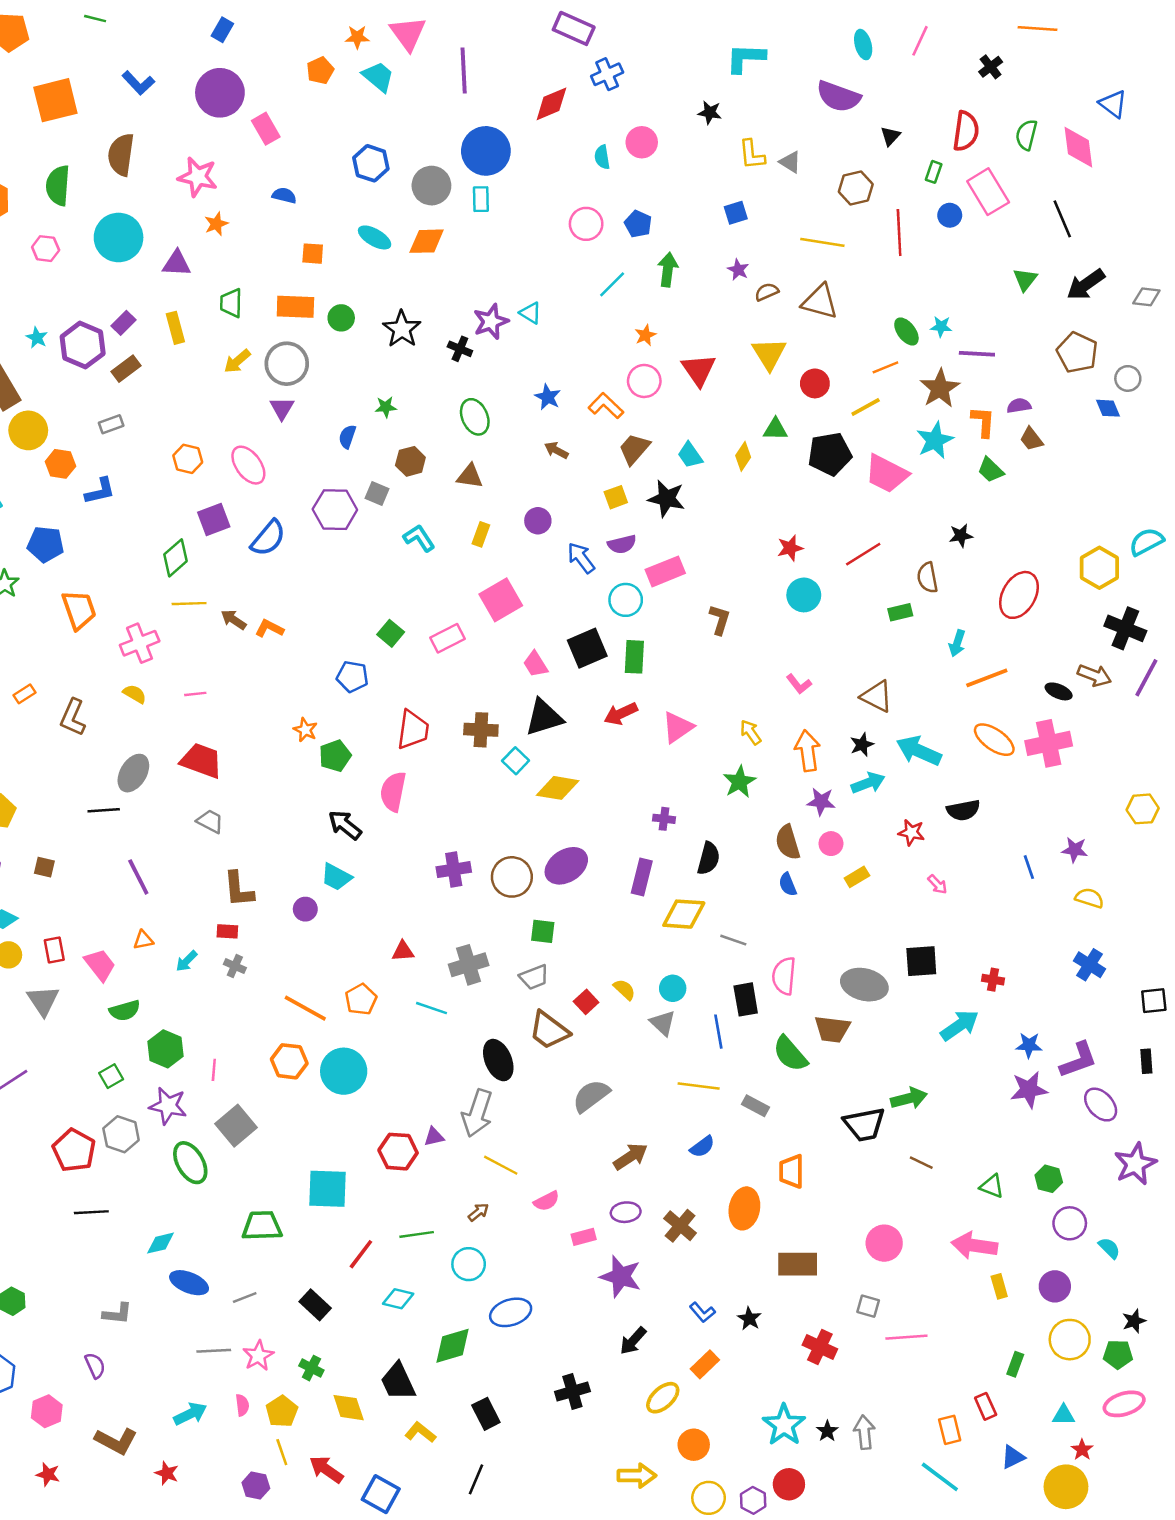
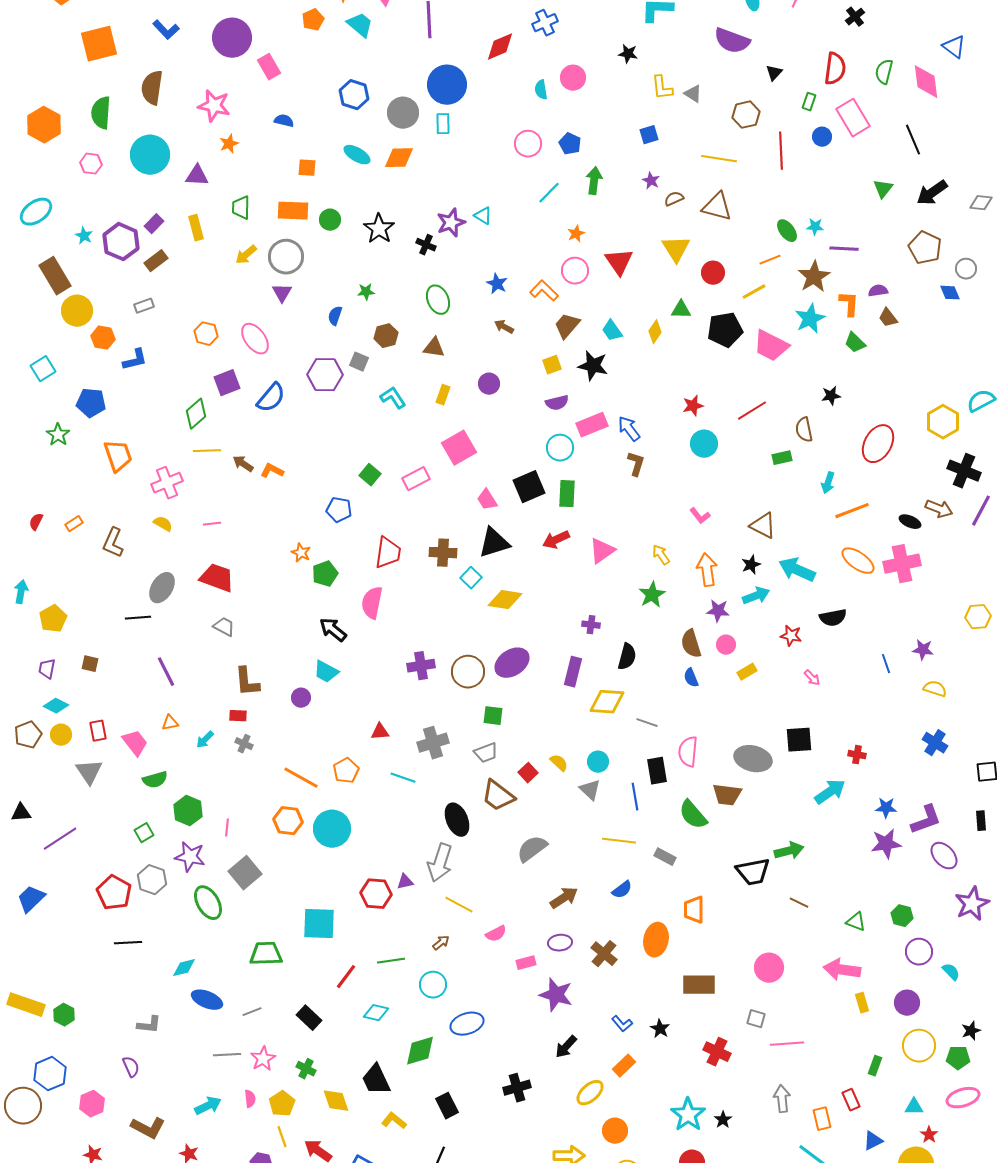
blue arrow: (581, 558) -> (629, 429), moved
gray arrow: (864, 1432) -> (782, 1099), moved

